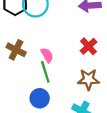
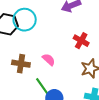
green line: (45, 72) -> (43, 87), moved

